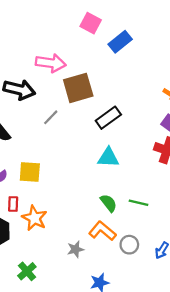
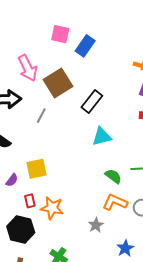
pink square: (91, 23) -> (60, 34), moved
blue rectangle: (120, 42) -> (85, 46), moved
pink arrow: (51, 63) -> (28, 68), turned 72

